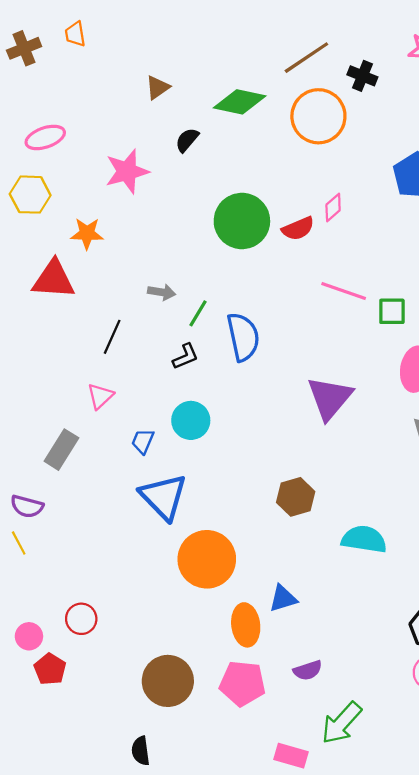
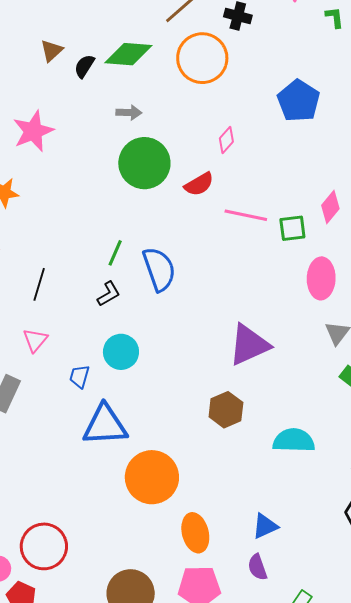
black semicircle: (187, 140) -> (84, 66), moved
red semicircle: (298, 228) -> (199, 184), moved
gray arrow: (162, 292) -> (129, 113), moved
purple triangle: (330, 398) -> (249, 345), moved, turned 33
blue triangle: (163, 497) -> (105, 425), turned -42
blue triangle: (283, 599) -> (265, 526), moved
red circle: (81, 619) -> (44, 546), size x1.6
purple semicircle: (308, 670) -> (257, 567), turned 96

